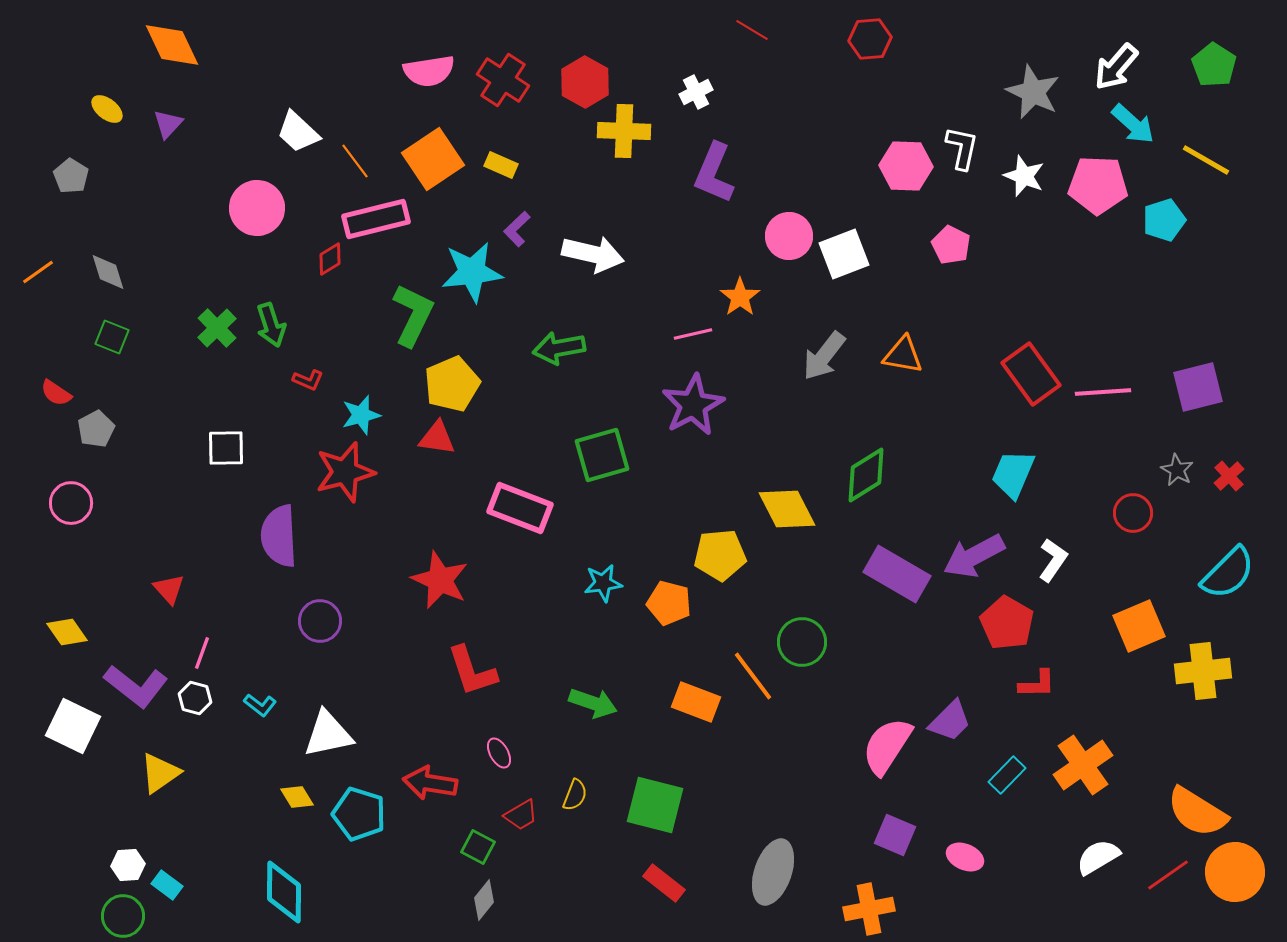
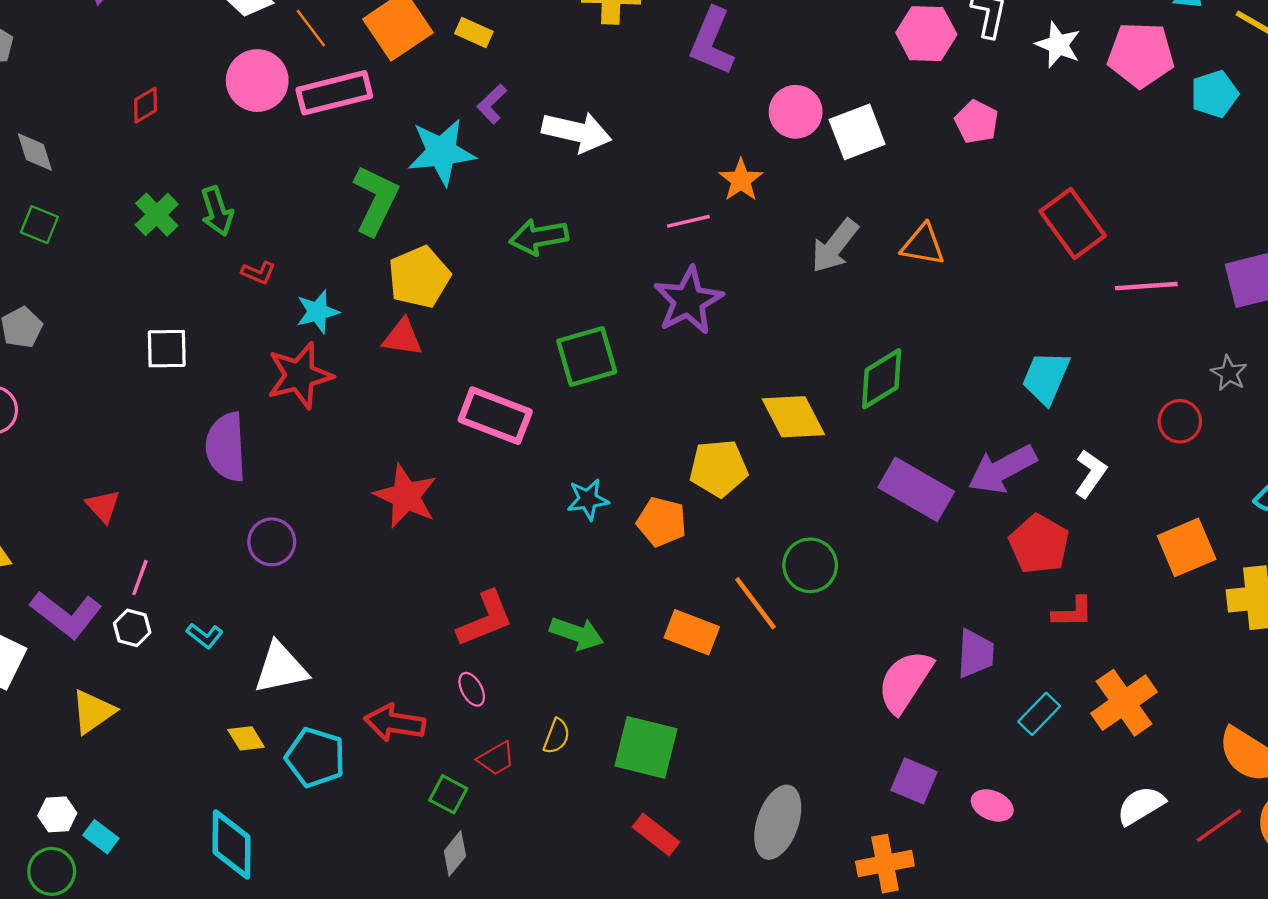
pink circle: (257, 208) -> (257, 81), moved
red diamond: (330, 259) -> (146, 105), moved
red rectangle: (1031, 374) -> (1073, 224), moved
red L-shape: (472, 671) -> (485, 619), moved, turned -94
purple trapezoid: (950, 721) -> (975, 654), turned -42

